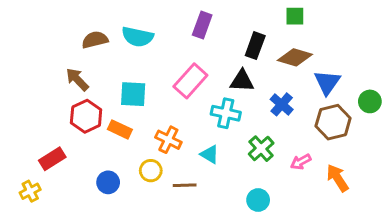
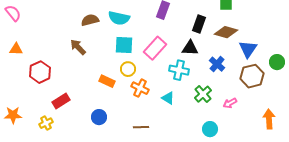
cyan square: (133, 94) -> (124, 45), moved
red hexagon: (86, 116) -> (40, 72), moved
yellow circle: (151, 171) -> (128, 69), moved
orange arrow: (338, 178) -> (269, 119), moved, turned 30
brown line: (185, 185) -> (141, 127), moved
cyan circle: (258, 200) -> (210, 129), moved

